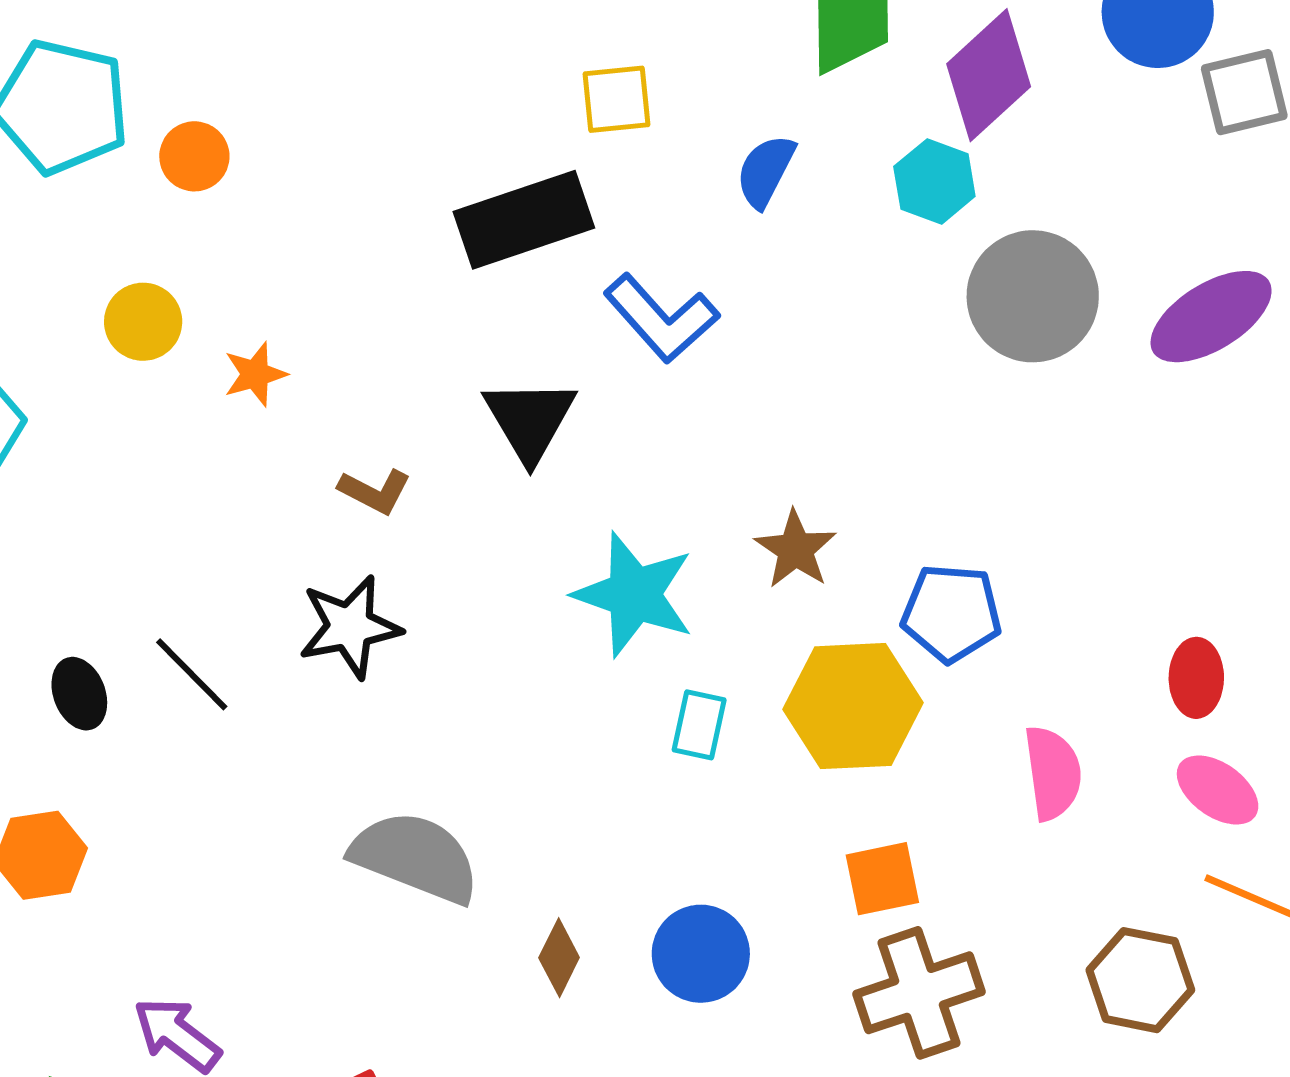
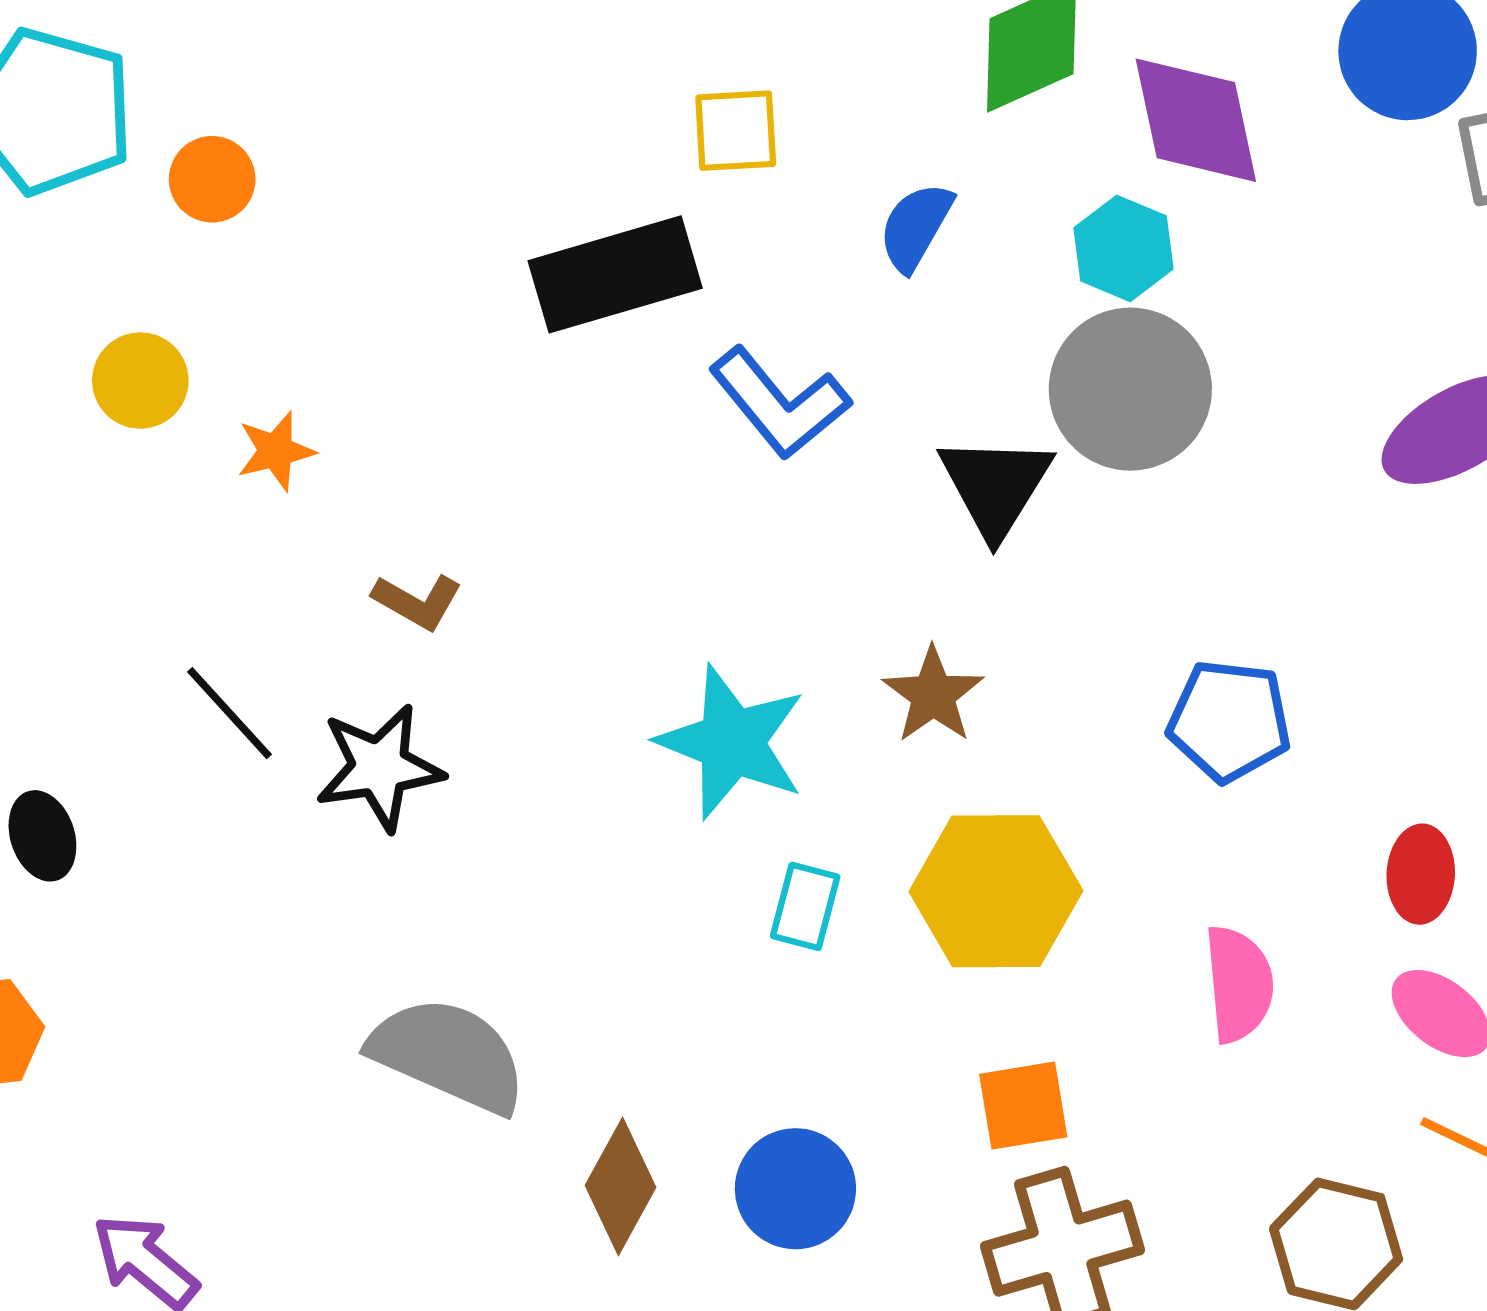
purple diamond: (989, 75) -> (1196, 120), turned -62
gray circle: (1033, 296) -> (1130, 389), moved
black triangle: (530, 420) -> (996, 486), moved
blue pentagon: (951, 613) -> (1229, 721), moved
black line: (192, 674) -> (229, 713), moved
brown diamond: (559, 958) -> (620, 1186), size x1.4

